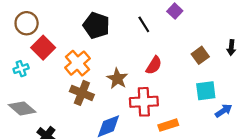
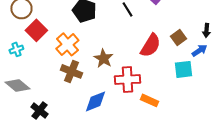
red semicircle: (154, 65) -> (150, 45), moved, size x1.4
blue arrow: (224, 111) -> (199, 50), moved
orange rectangle: (168, 125) -> (149, 100), turned 42

